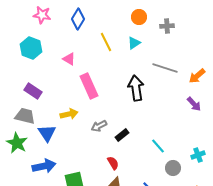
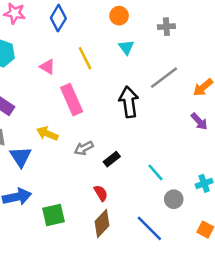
orange circle: (139, 17) -> (119, 16), moved
yellow line: (106, 42) -> (85, 58), moved
cyan triangle: (134, 43) -> (126, 47), turned -32
gray line: (165, 68) -> (164, 78), turned -55
yellow arrow: (69, 114) -> (47, 134), turned -144

